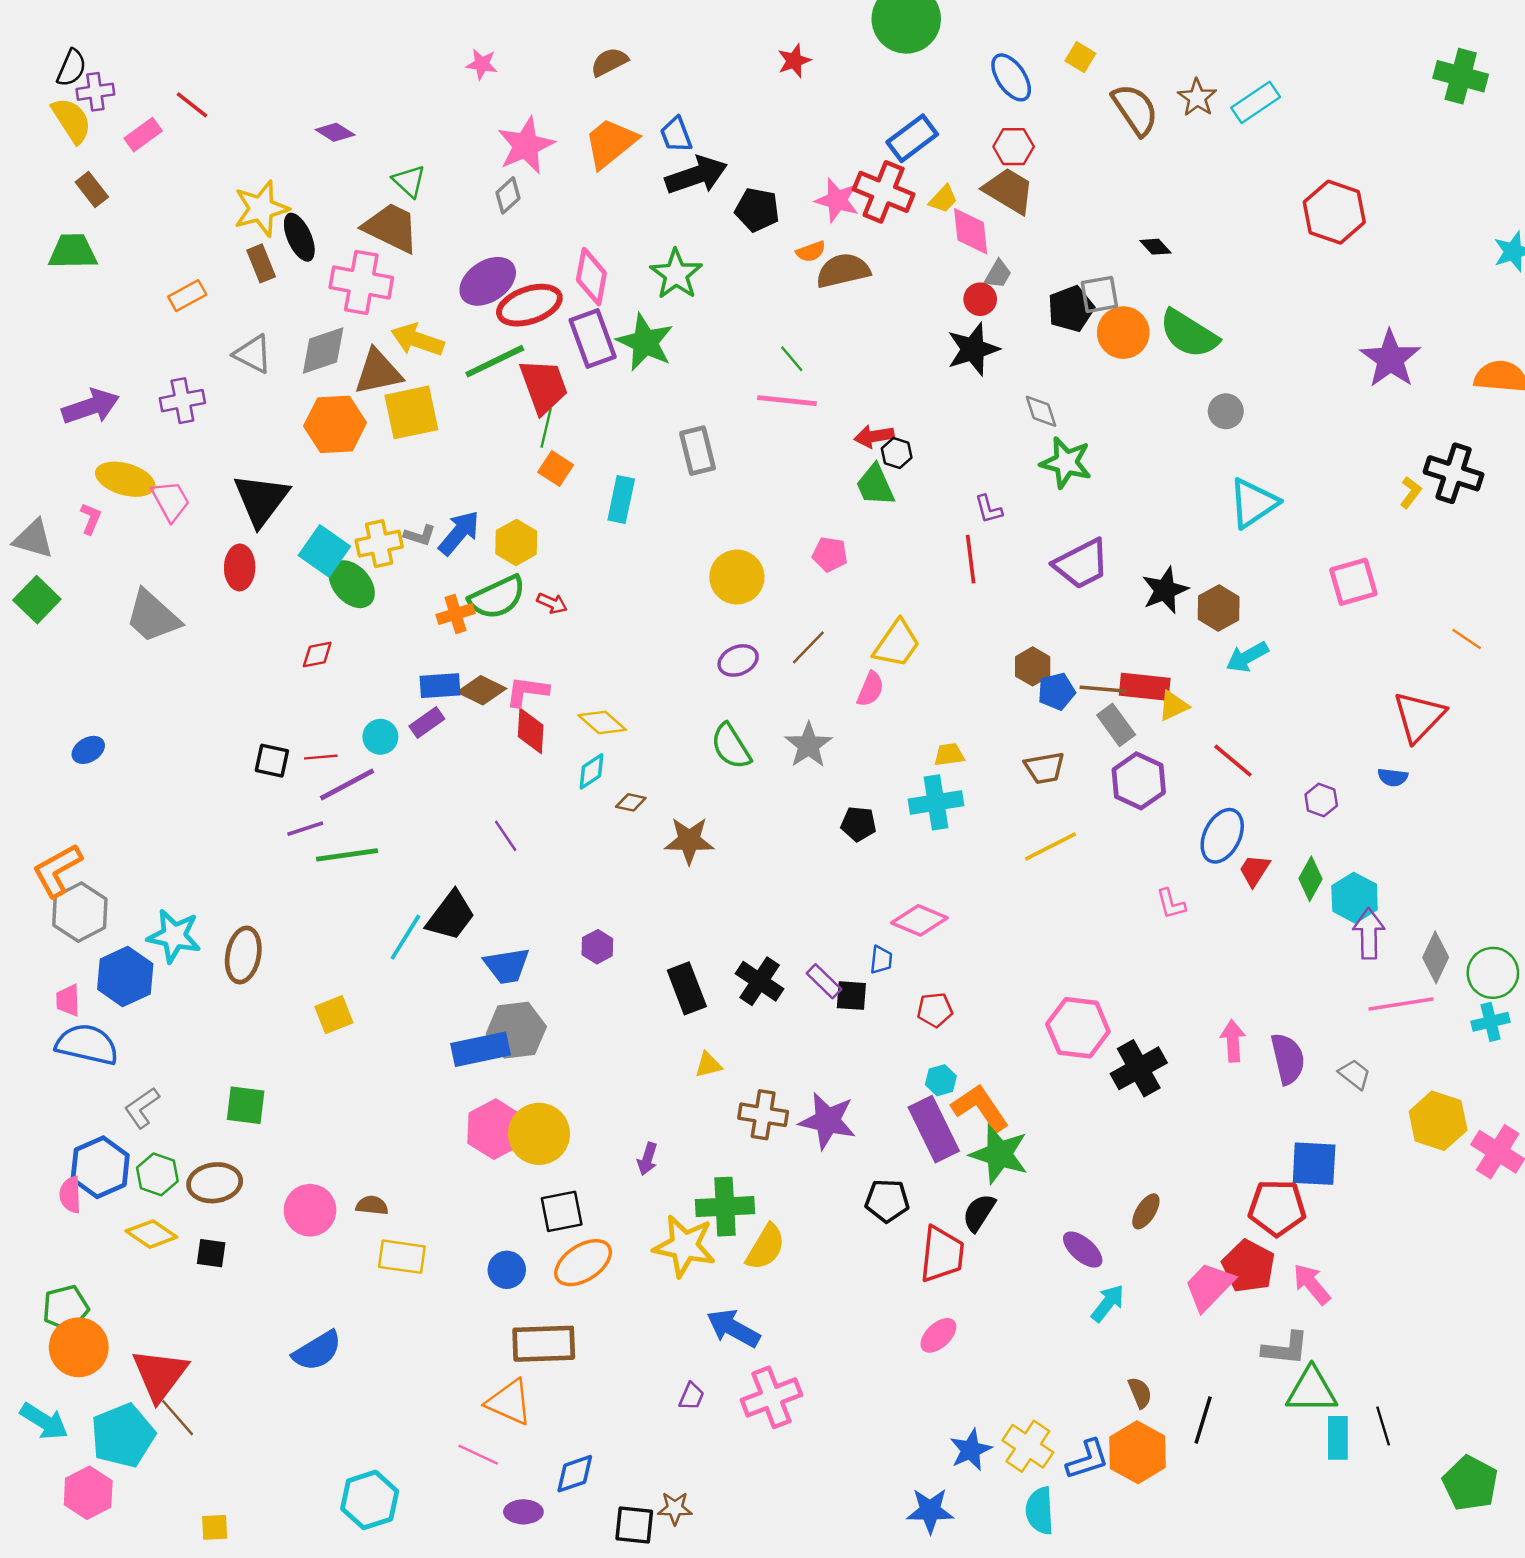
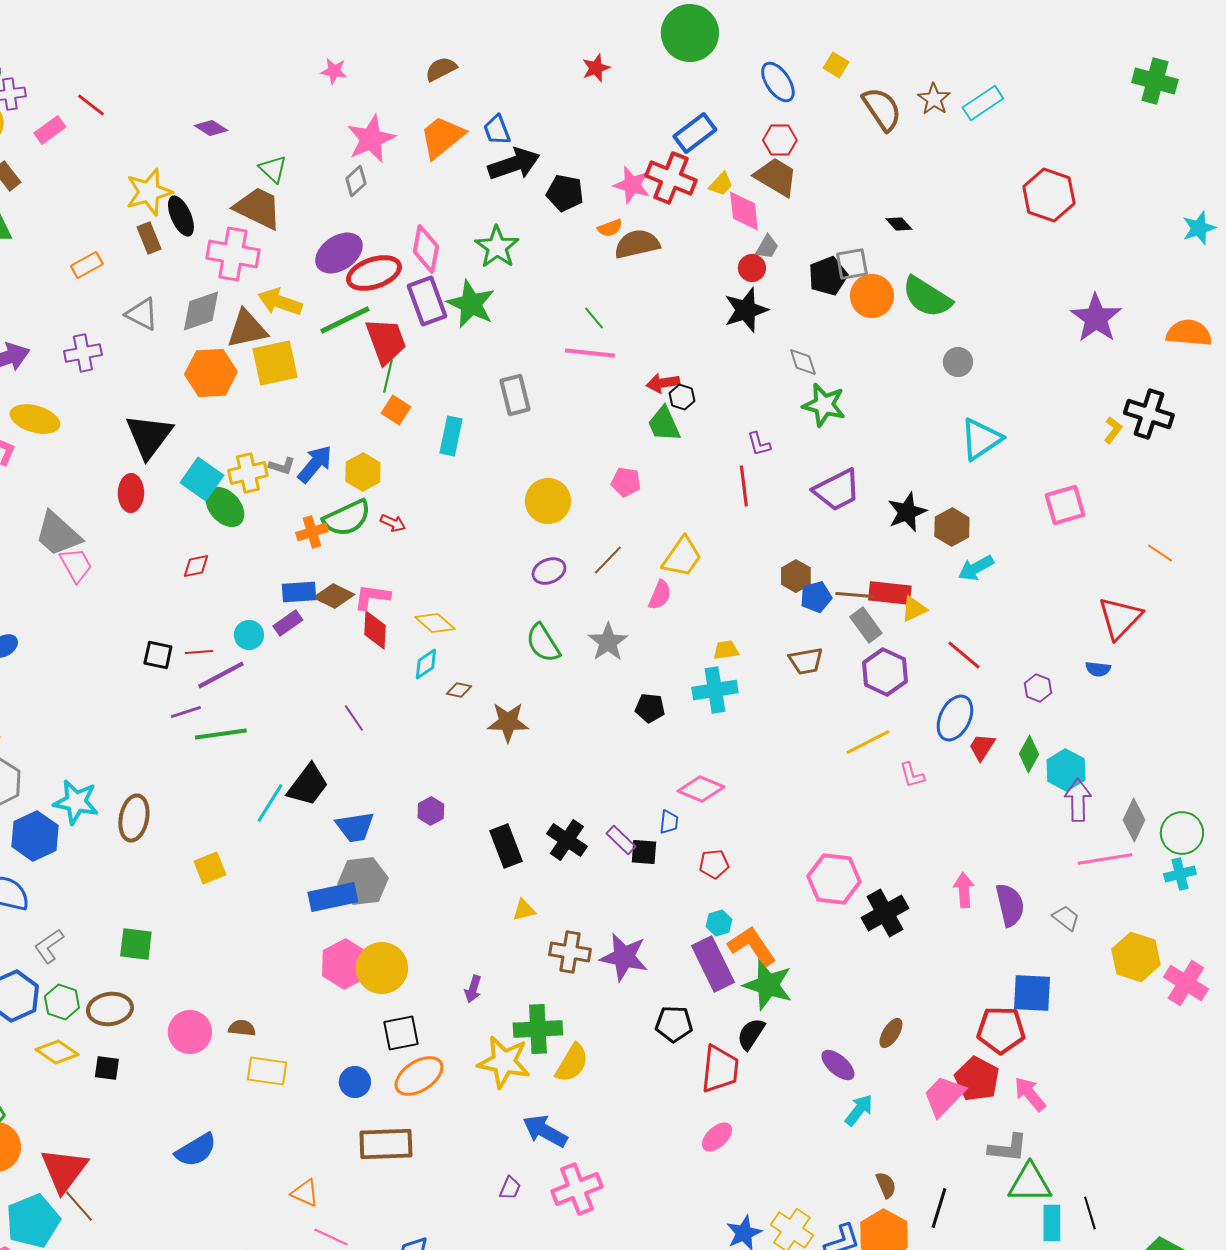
pink trapezoid: (171, 501) -> (76, 565), moved
yellow line: (1051, 847) -> (868, 742), moved
orange triangle: (509, 1402) -> (305, 1193), moved, size x0.7

